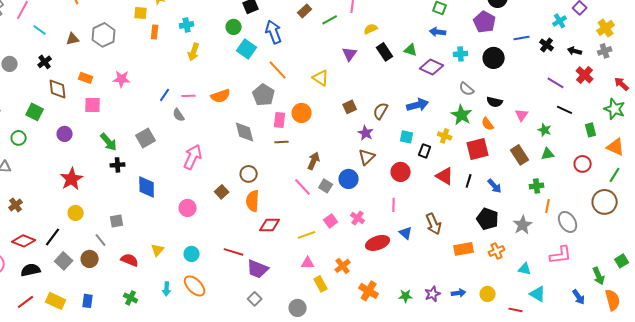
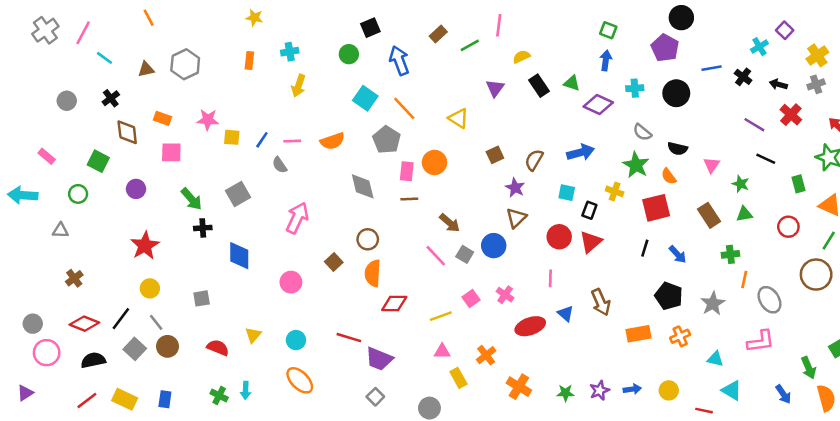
yellow square: (141, 13) -> (232, 137), moved
blue arrow: (438, 32) -> (606, 60), turned 91
cyan square: (247, 49) -> (365, 98), moved
brown arrow: (314, 161) -> (450, 223), turned 108
red triangle: (445, 176) -> (591, 242), moved, turned 48
gray line: (101, 240) -> (156, 322), moved
cyan arrow: (167, 289) -> (246, 390), moved

